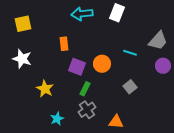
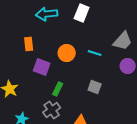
orange circle: (102, 64) -> (67, 53), moved
gray square: (130, 87) -> (95, 87), turned -32
green rectangle: (85, 89) -> (58, 89), moved

